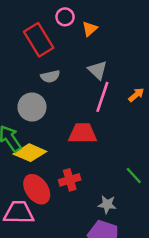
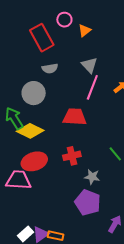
red cross: (70, 180) -> (72, 156), moved
red ellipse: (37, 189) -> (34, 161), turned -75

